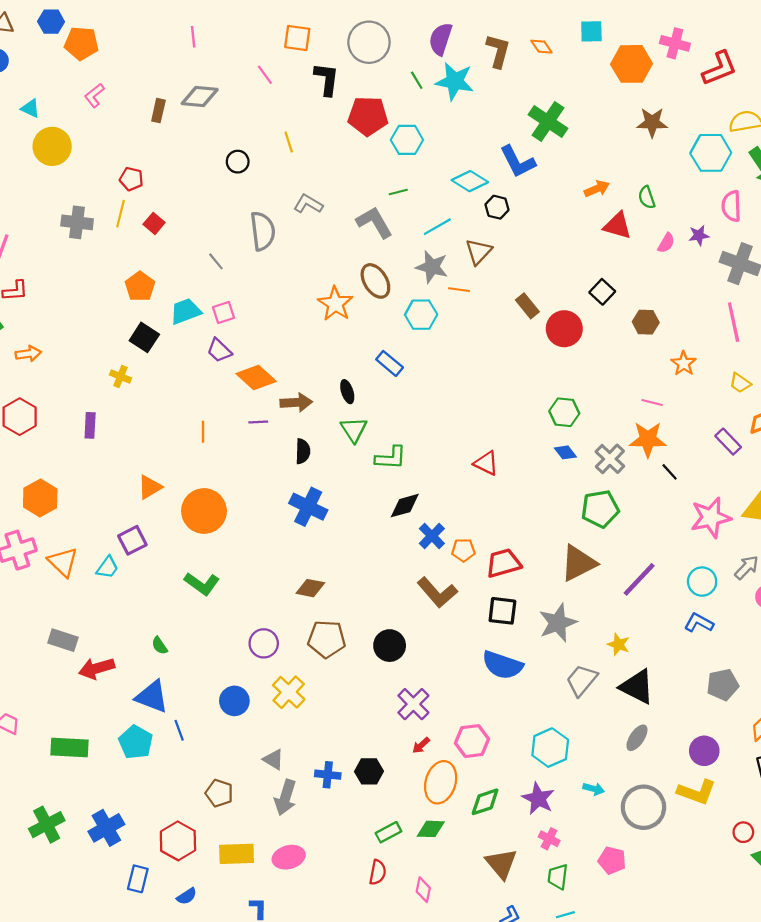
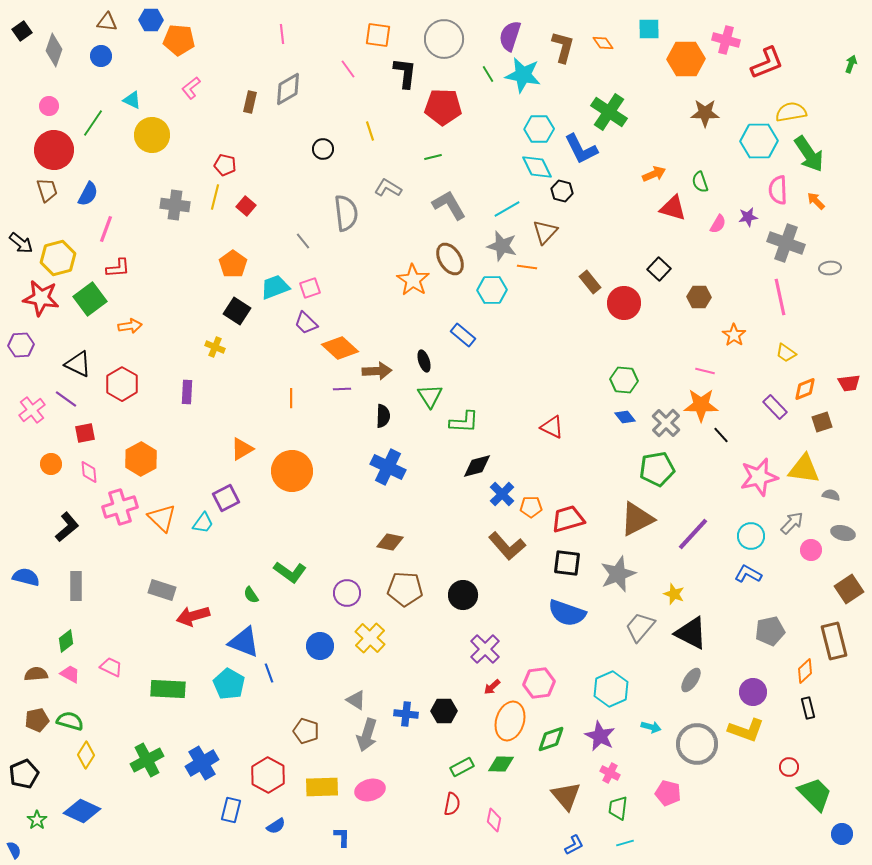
gray diamond: (200, 96) -> (288, 89), turned -36
cyan hexagon: (407, 140) -> (539, 129), moved
cyan diamond: (470, 181) -> (537, 167), turned 32
green line: (398, 192) -> (433, 157), moved
green L-shape: (202, 584) -> (290, 572), moved

